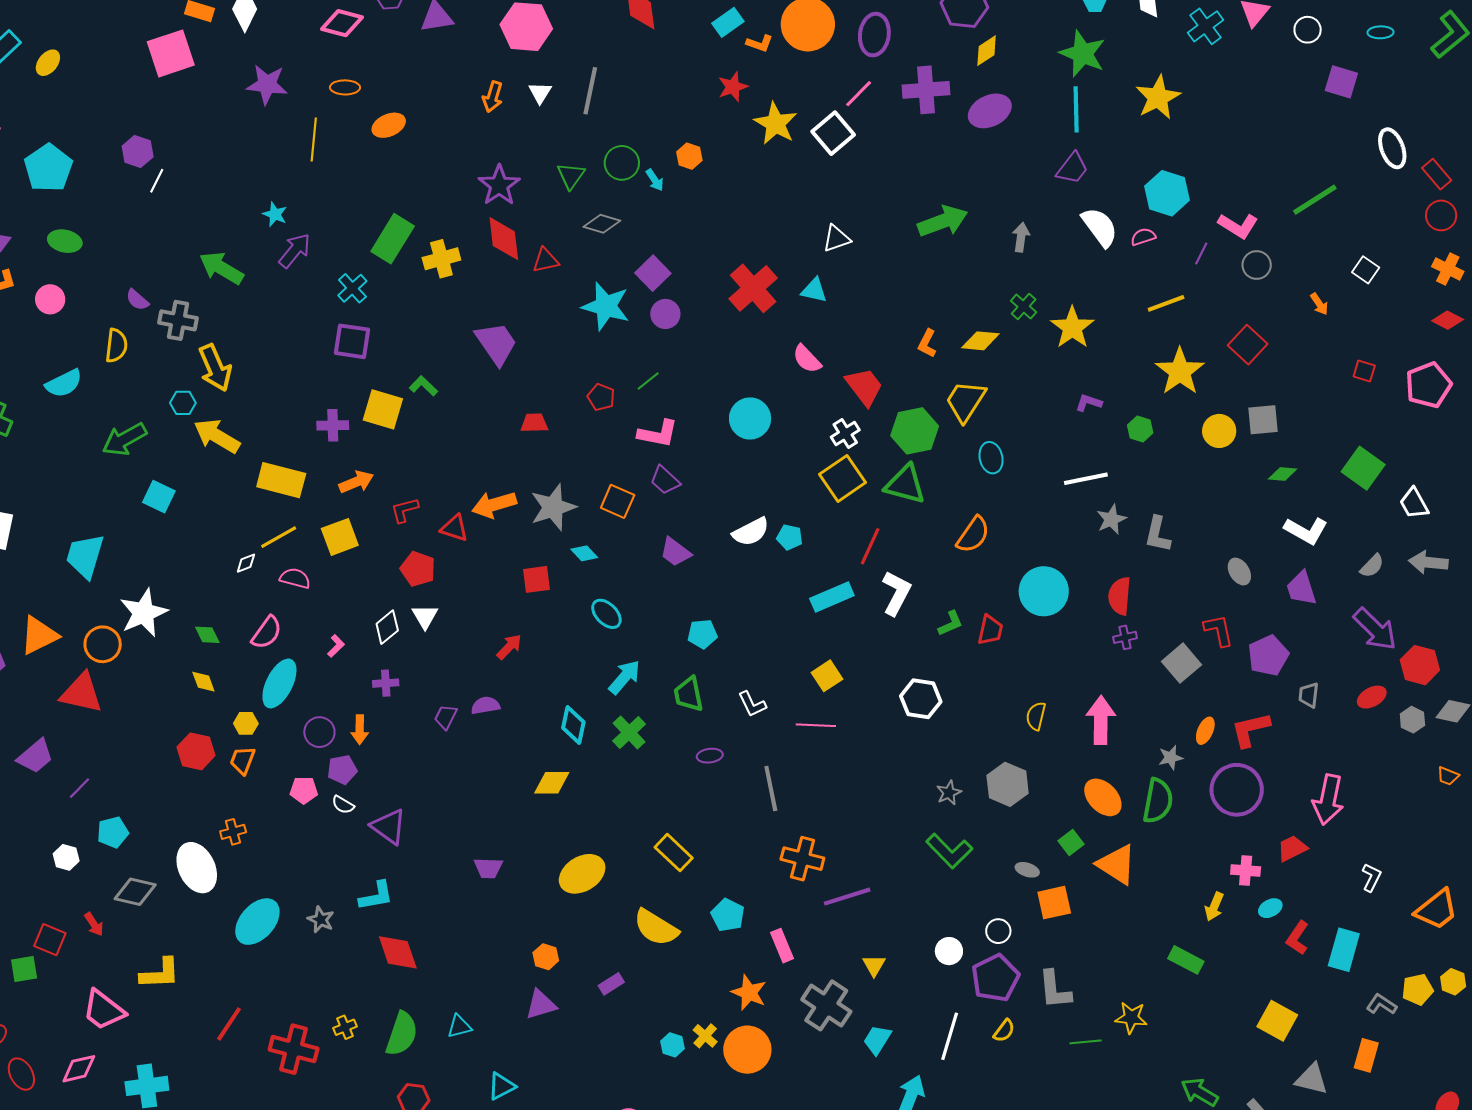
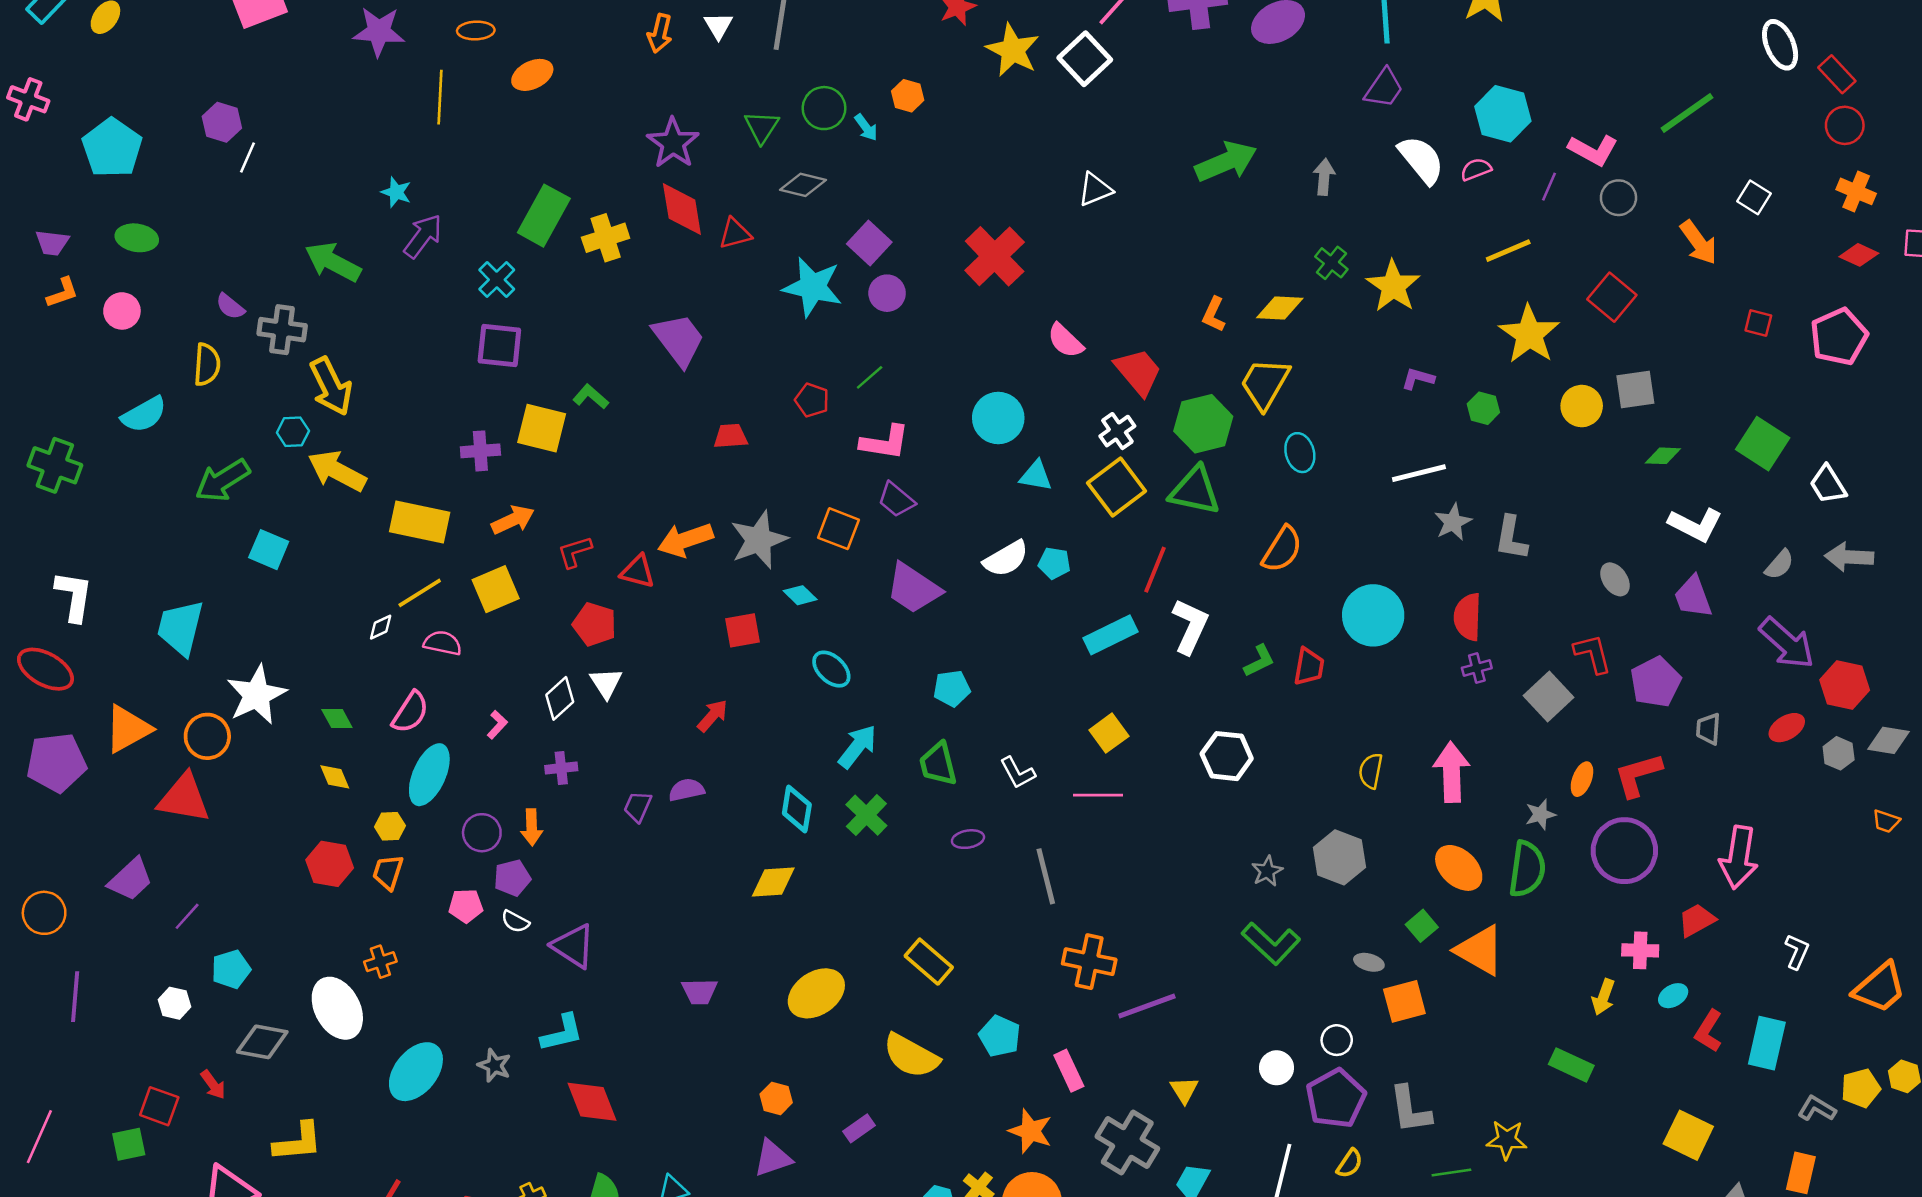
cyan triangle: (814, 290) -> (1036, 476), moved
orange arrow: (1319, 304) -> (1699, 242), size x1.6
purple trapezoid: (675, 552) -> (913, 588), size x1.4

